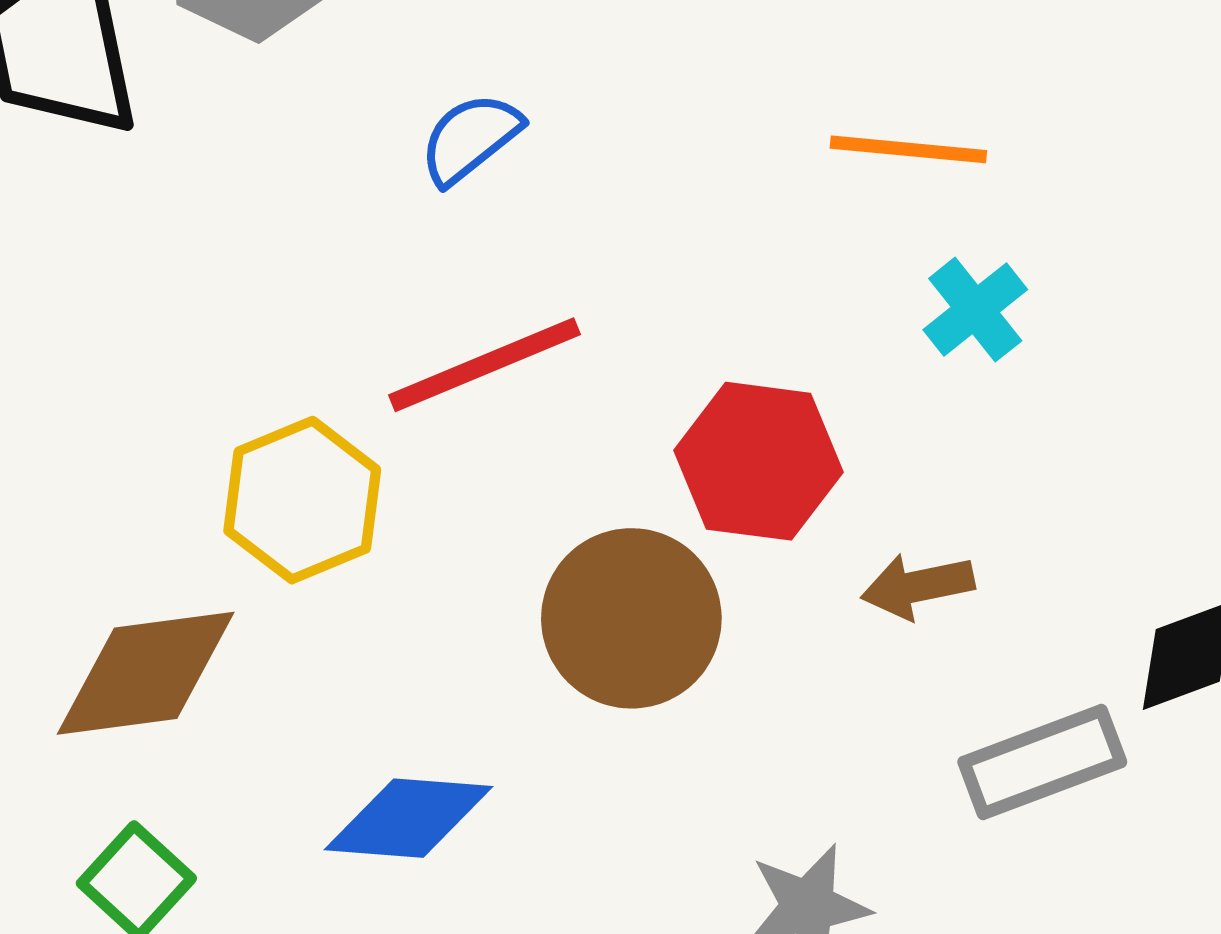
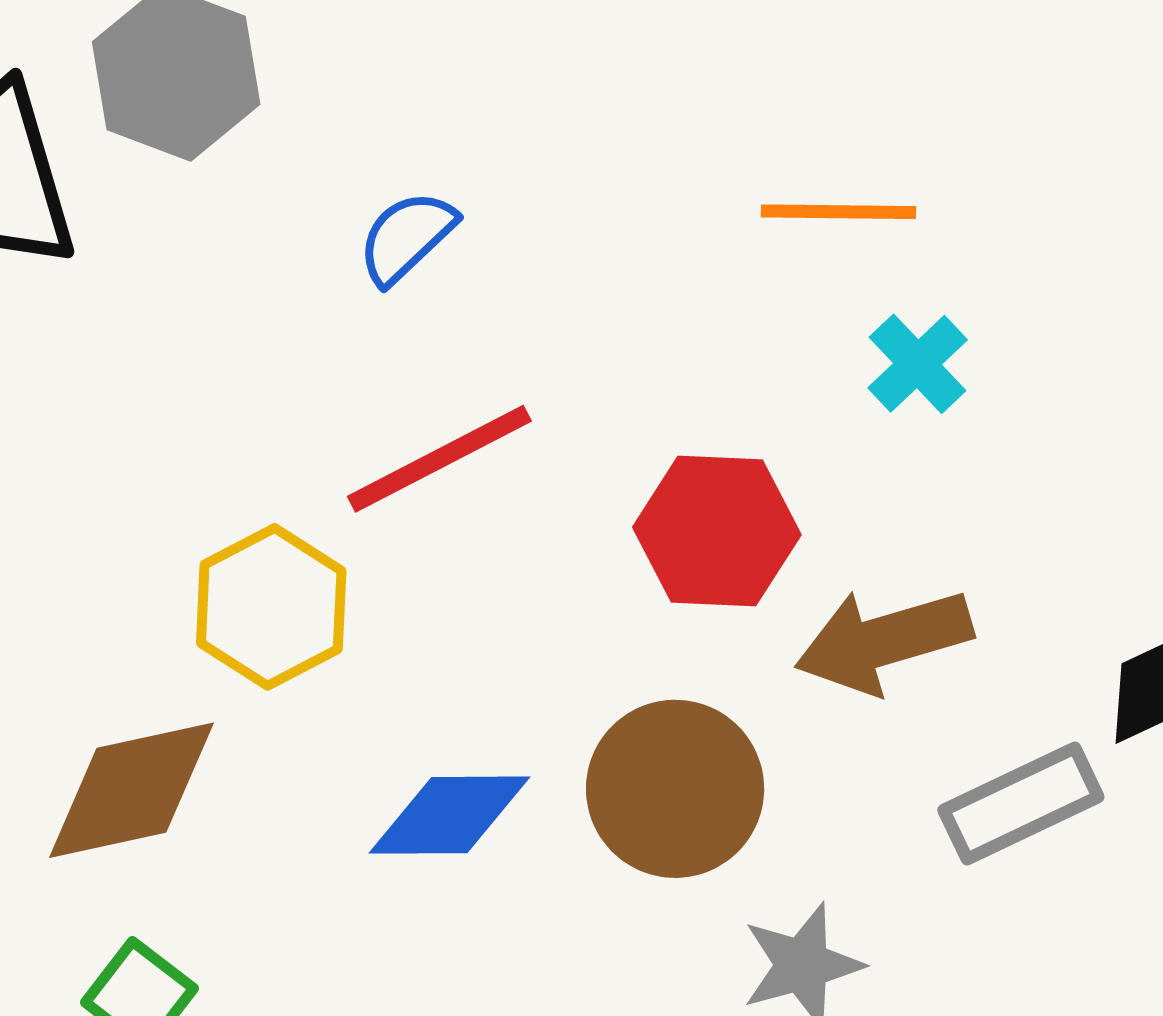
brown arrow: (918, 586) -> (884, 641), size x1.6
brown circle: (631, 618) -> (675, 789), moved
blue diamond: (408, 818) -> (449, 815), moved

